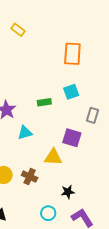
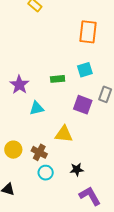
purple square: (72, 138) -> (83, 105), moved
cyan circle: (48, 213) -> (46, 173), moved

